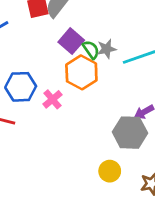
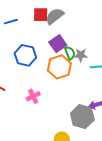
blue hexagon: (21, 87) -> (25, 55), moved
pink cross: (52, 99) -> (33, 96), moved

